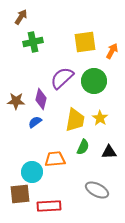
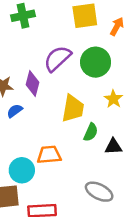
yellow star: (100, 118) -> (113, 99), moved
blue semicircle: (35, 122) -> (15, 111), moved
green semicircle: (83, 147) -> (91, 132), moved

